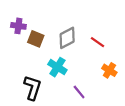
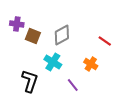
red line: (97, 42) -> (105, 41), moved
orange cross: (109, 70) -> (91, 64), moved

